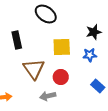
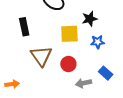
black star: (94, 32) -> (90, 19), moved
gray arrow: (48, 96) -> (84, 83), moved

